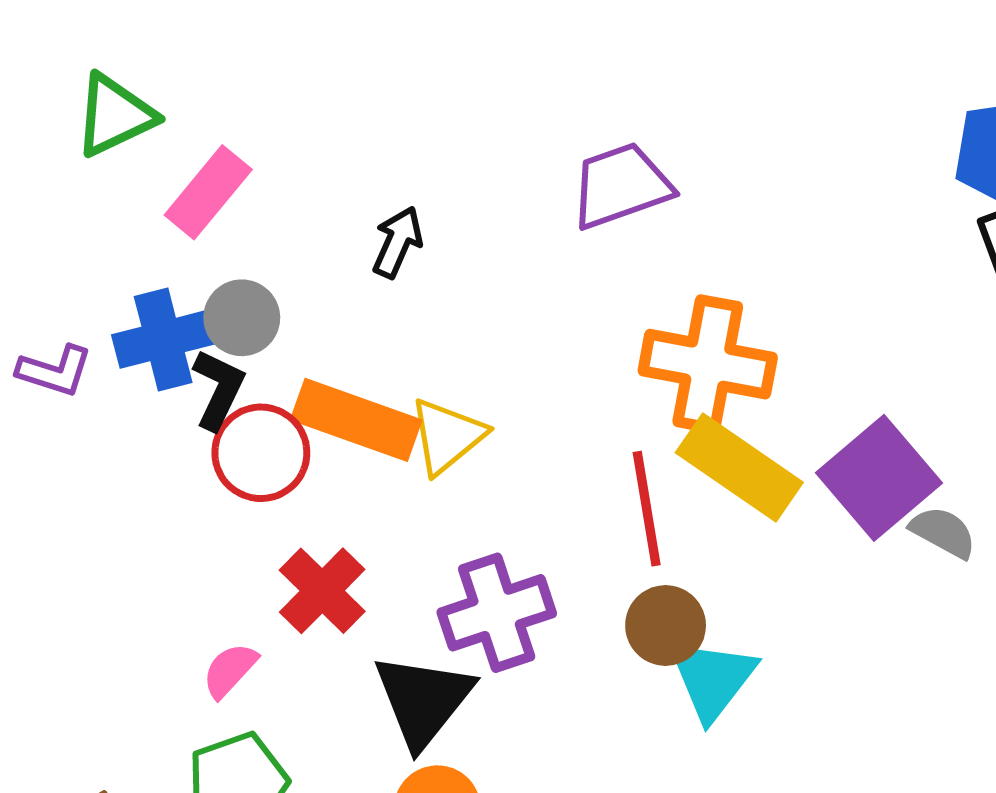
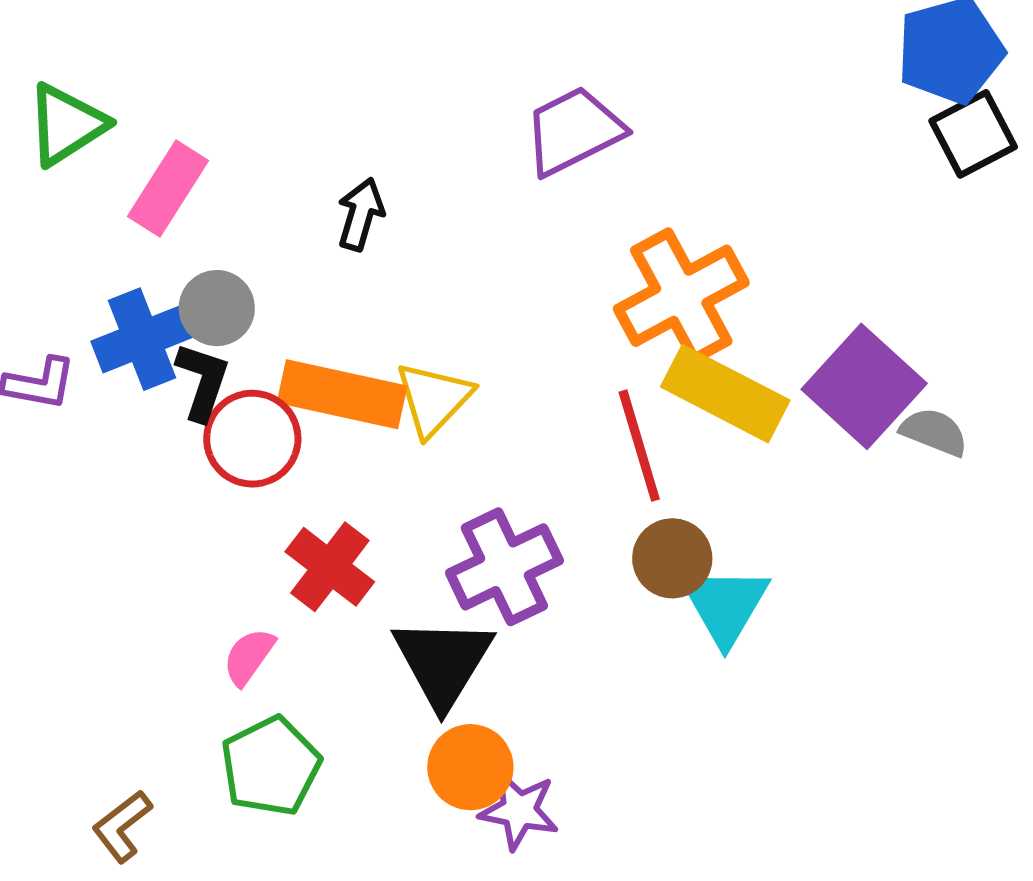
orange cross: (708, 364) -> (681, 296), turned -32

